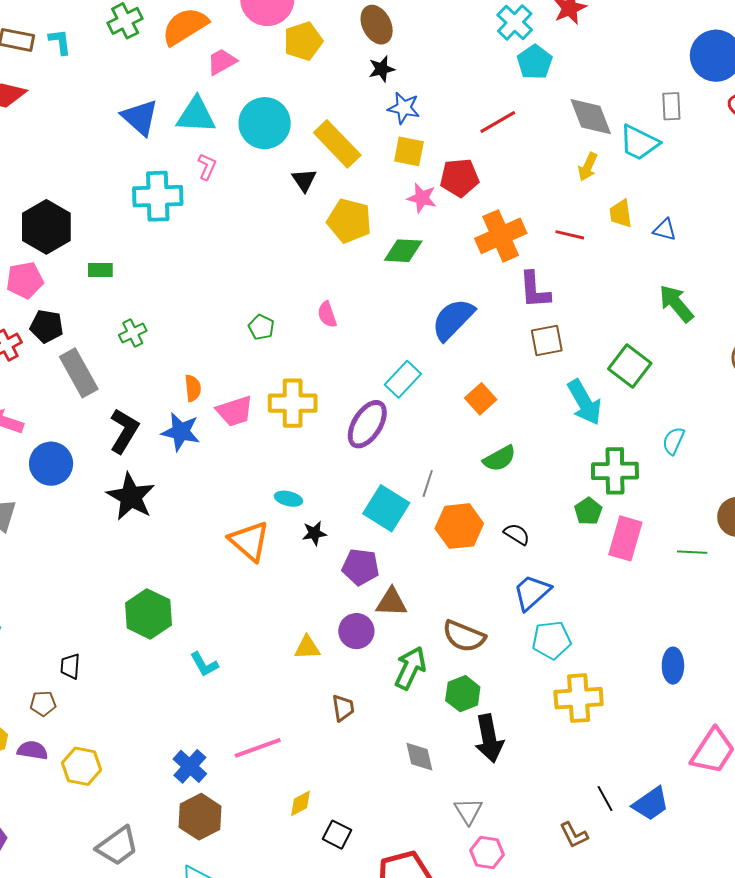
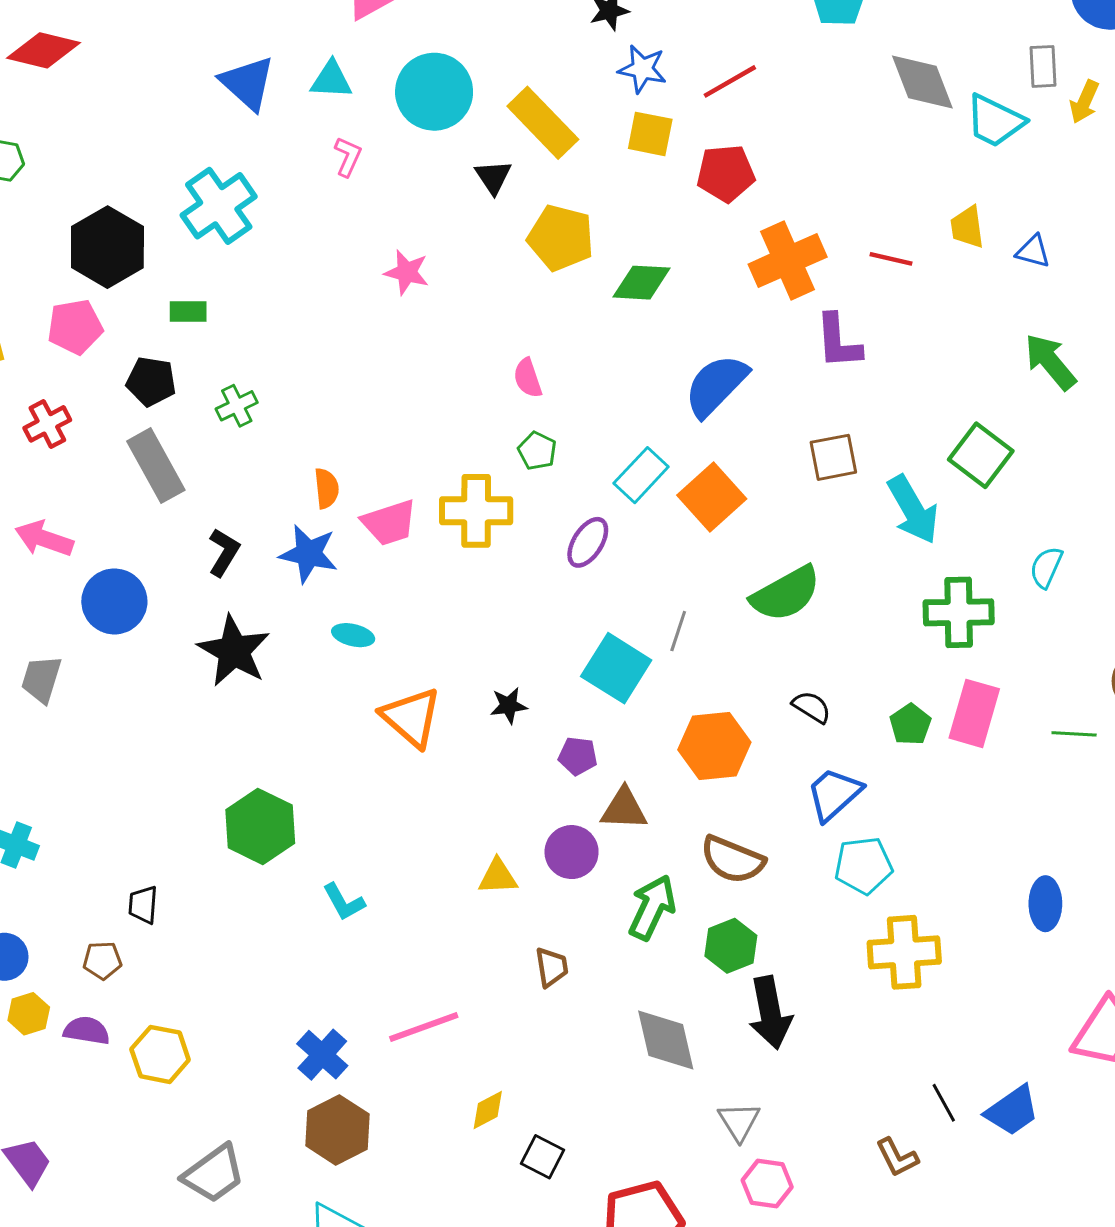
cyan triangle: (196, 115) -> (331, 80), size x0.7
red line: (498, 122) -> (730, 81), moved
yellow arrow: (588, 167) -> (1084, 102), moved
cyan cross: (158, 196) -> (219, 206), moved, turned -33
pink star: (422, 198) -> (407, 272), moved
black pentagon: (47, 326) -> (151, 381), moved
green pentagon: (261, 327) -> (537, 451), moved
brown square: (547, 341) -> (833, 457), moved
orange square: (481, 399) -> (712, 497), moved, size x1.4
purple ellipse: (367, 424) -> (588, 542), size x0.7
black L-shape: (124, 431) -> (224, 552), size x0.7
green semicircle: (500, 459) -> (786, 594), size x1.4
cyan ellipse: (289, 499) -> (353, 635), moved
green pentagon: (588, 511) -> (910, 724), moved
orange hexagon: (459, 526) -> (714, 746), moved
purple pentagon: (361, 567) -> (578, 756), size x0.7
gray diamond: (419, 757) -> (666, 1040), size x1.4

